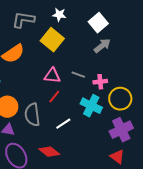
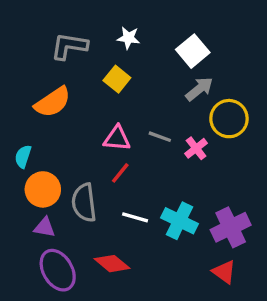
yellow square: (52, 40) -> (117, 79), size x0.7
pink cross: (100, 82) -> (196, 148), turned -32
yellow circle: (120, 99) -> (229, 119), moved
cyan cross: (91, 106) -> (180, 221), moved
white line: (63, 124) -> (135, 217), turned 49

